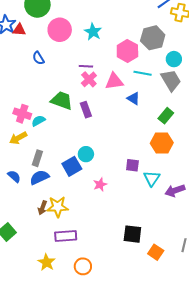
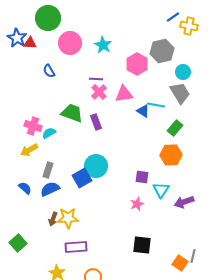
cyan line: (143, 73) -> (156, 105), moved
cyan circle: (86, 154) -> (96, 166), size x1.5
pink star: (100, 184) -> (137, 204), moved
orange square: (156, 252) -> (180, 263), moved

